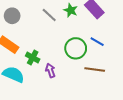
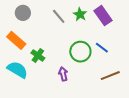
brown line: (95, 70) -> (110, 76), moved, turned -36
purple arrow: (50, 71) -> (63, 74), moved

